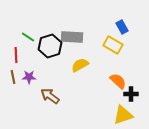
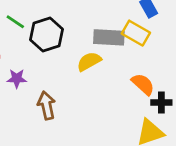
gray rectangle: (72, 37) -> (109, 37), moved
brown arrow: (50, 96) -> (47, 105), turned 42

